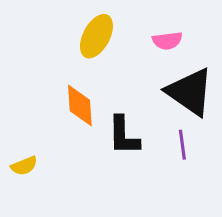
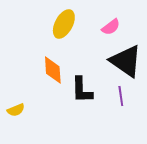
pink semicircle: (167, 41) -> (111, 27), turned -30

